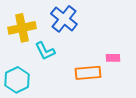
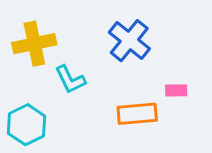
blue cross: (64, 19) -> (129, 41), moved

